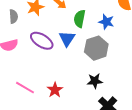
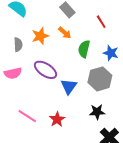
blue triangle: (67, 39) -> (69, 86), moved

